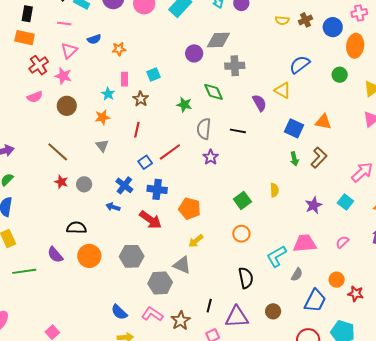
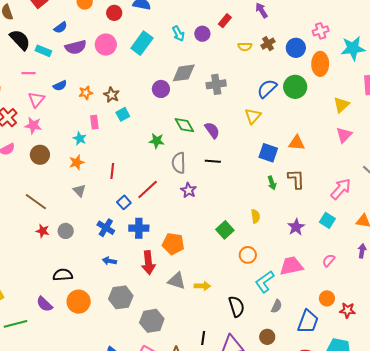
gray cross: (235, 66) -> (216, 84), moved
green circle: (340, 75) -> (295, 87), moved, size x1.5
yellow triangle: (283, 90) -> (253, 116), turned 48
brown star: (141, 99) -> (112, 95), moved
purple semicircle: (259, 103) -> (212, 130), moved
brown L-shape: (319, 158) -> (296, 179), turned -40
blue arrow: (113, 207) -> (109, 261), moved
red arrow: (150, 220) -> (148, 263), moved, turned 55
orange circle: (241, 234) -> (248, 255), moved
yellow arrow: (196, 241) -> (202, 286), moved, turned -133
gray triangle: (182, 265) -> (177, 281), moved
gray semicircle: (297, 275) -> (277, 306), moved

